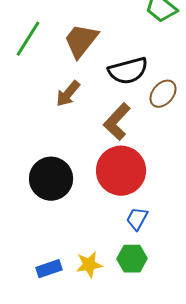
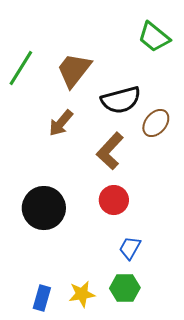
red circle: (121, 171) -> (114, 200), size x0.6
blue rectangle: (49, 269) -> (42, 298), turned -55

